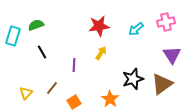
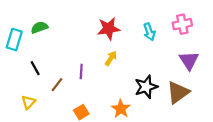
cyan arrow: (136, 29) -> (149, 32), turned -70
black line: (42, 52) -> (35, 68), moved
brown line: (52, 88) -> (57, 85), moved

